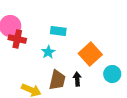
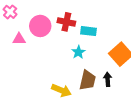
red cross: (17, 39) -> (66, 22), moved

